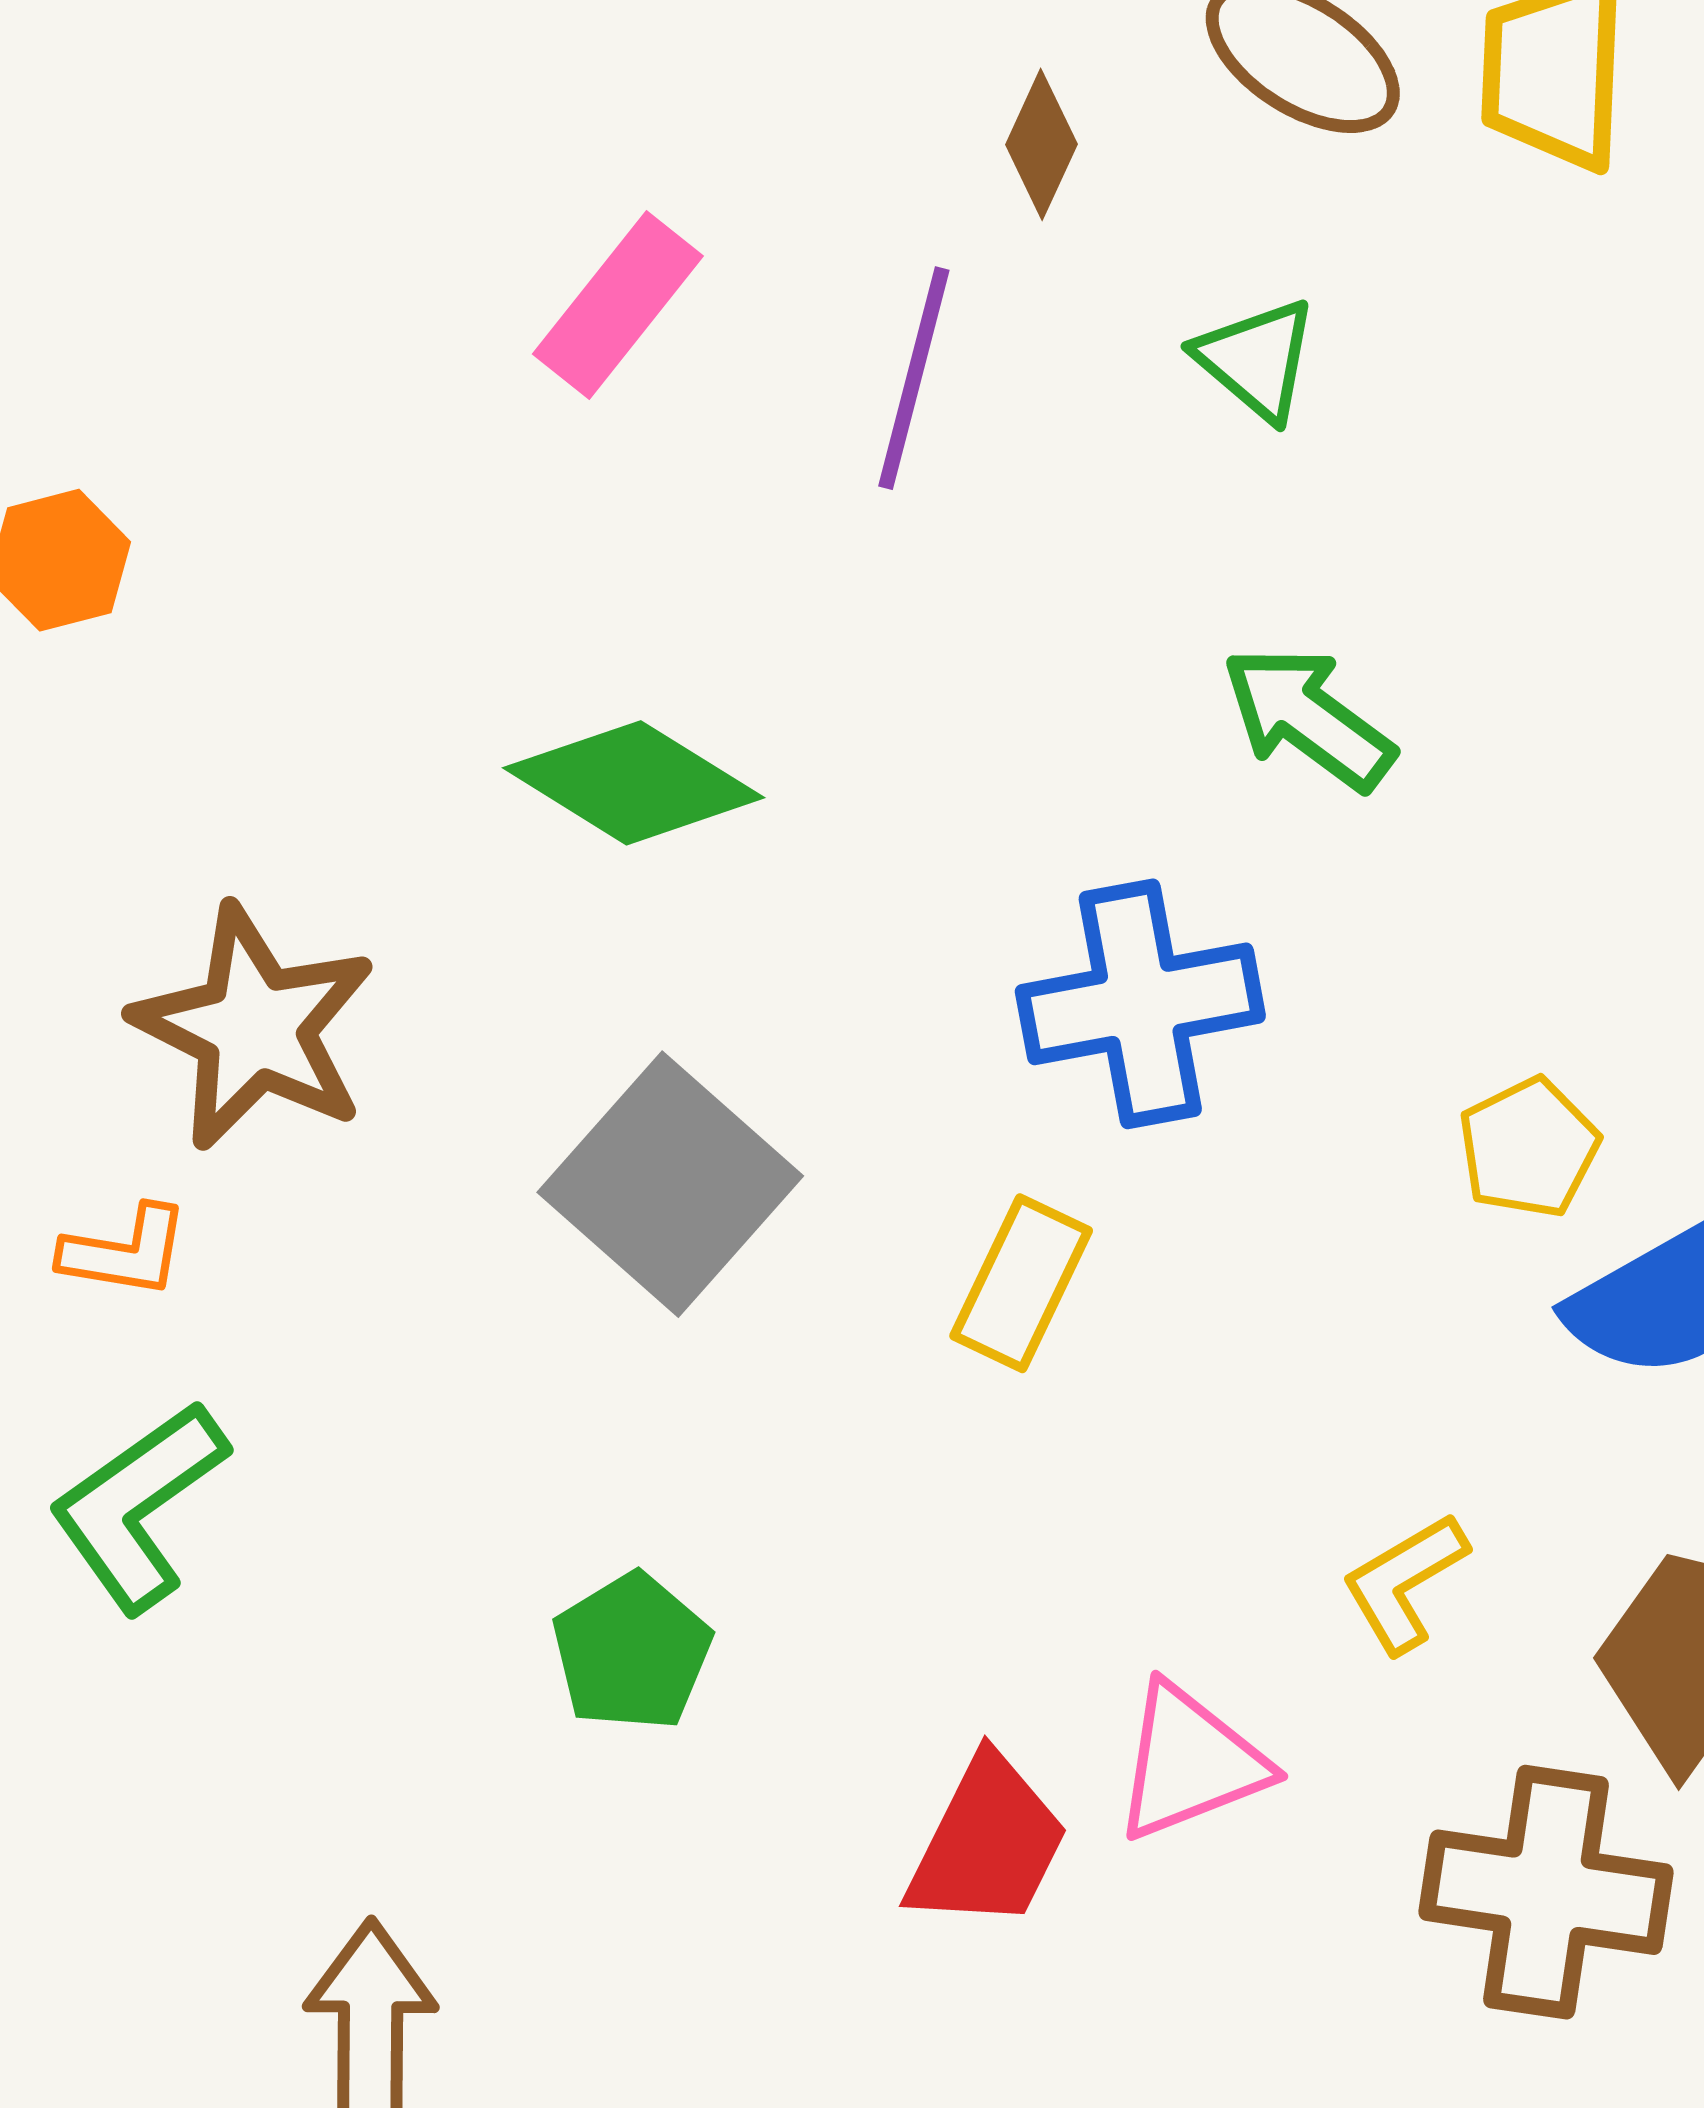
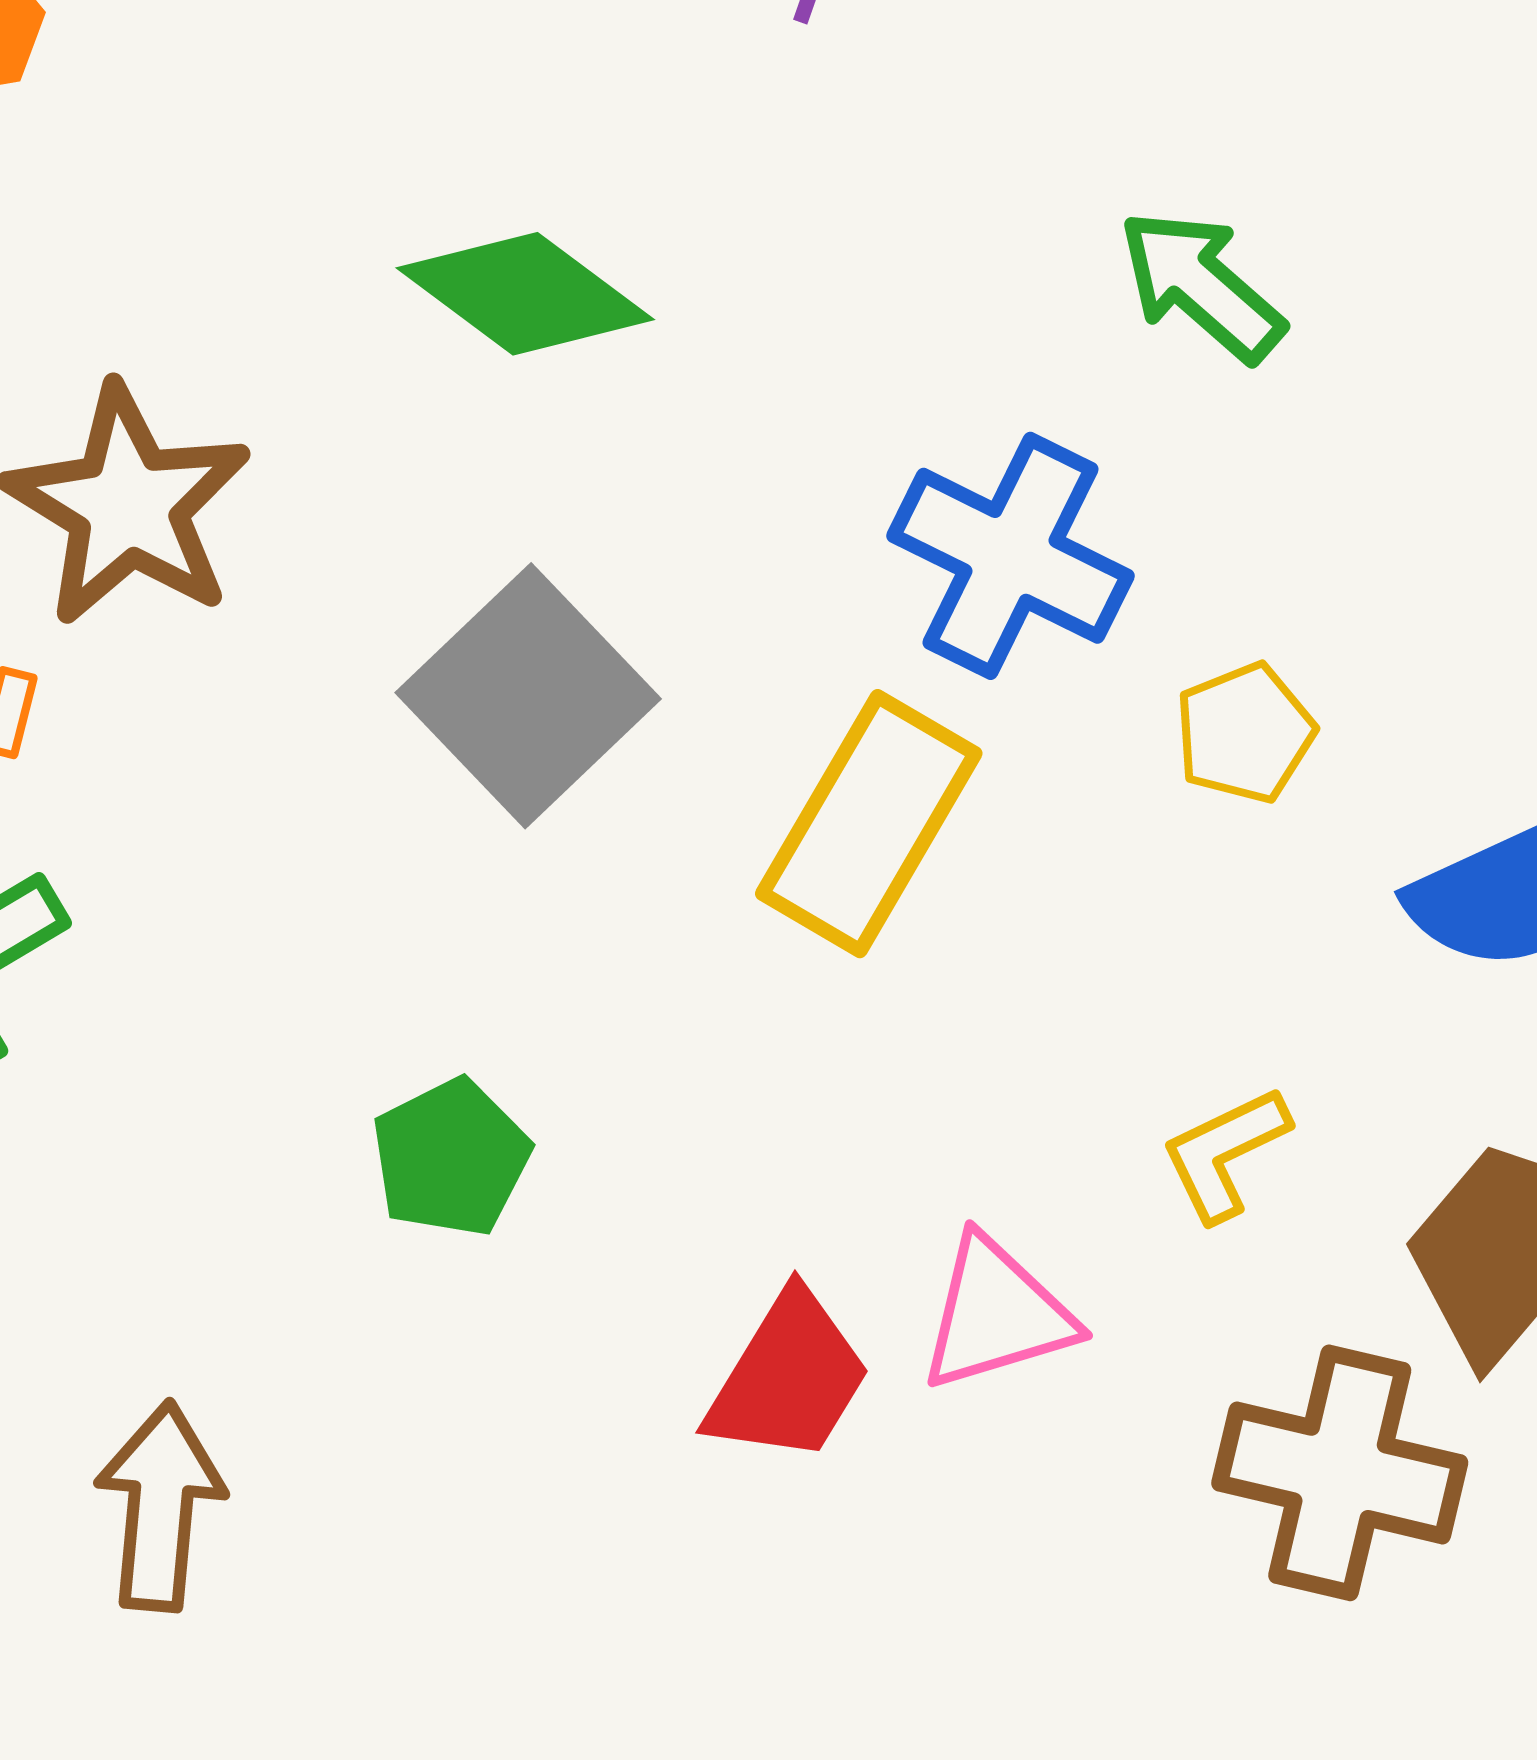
blue cross: (1140, 1004) -> (1010, 556), turned 32
yellow pentagon: (1529, 1148) -> (1245, 733), moved
yellow rectangle: (1021, 1283) -> (869, 824), size x1.5

